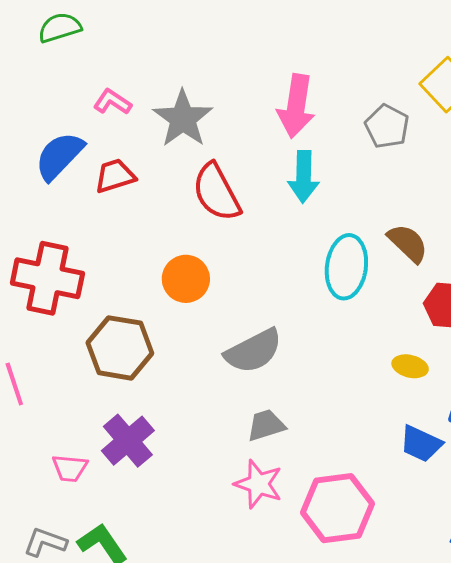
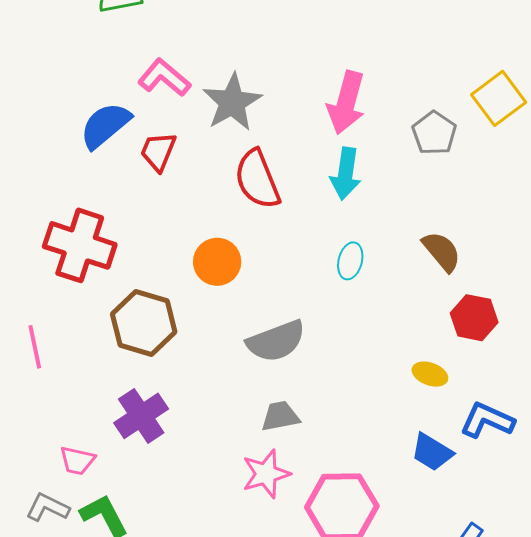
pink L-shape: (112, 102) -> (164, 78), size x1.4
red trapezoid: (115, 176) -> (158, 151), turned -57
cyan ellipse: (346, 267) -> (350, 261), moved, size x0.6
pink trapezoid: (70, 468) -> (77, 461), moved
pink star: (258, 484) -> (266, 474), turned 30

